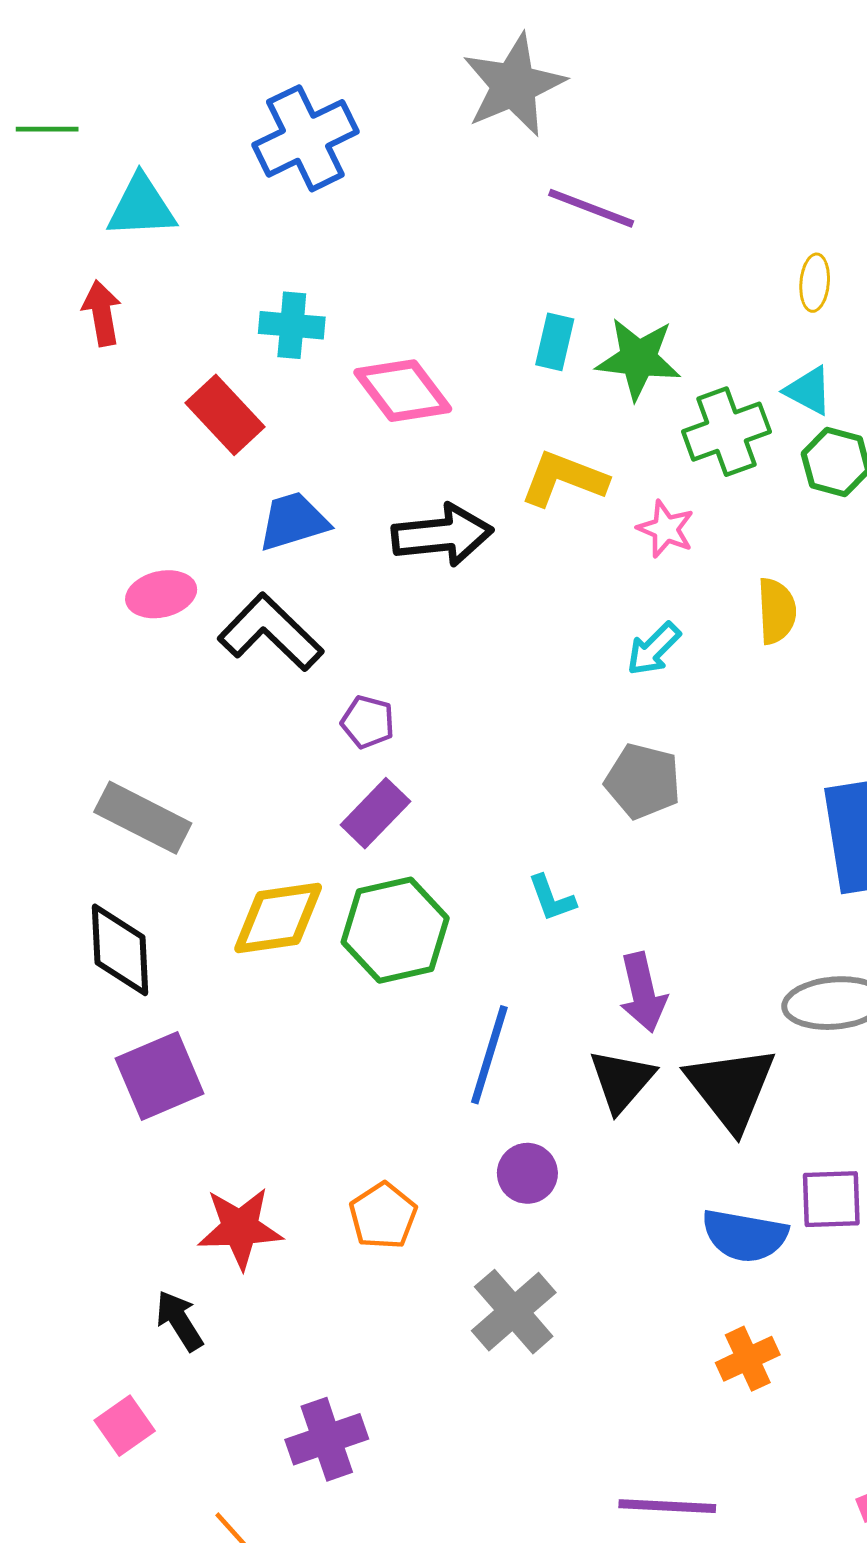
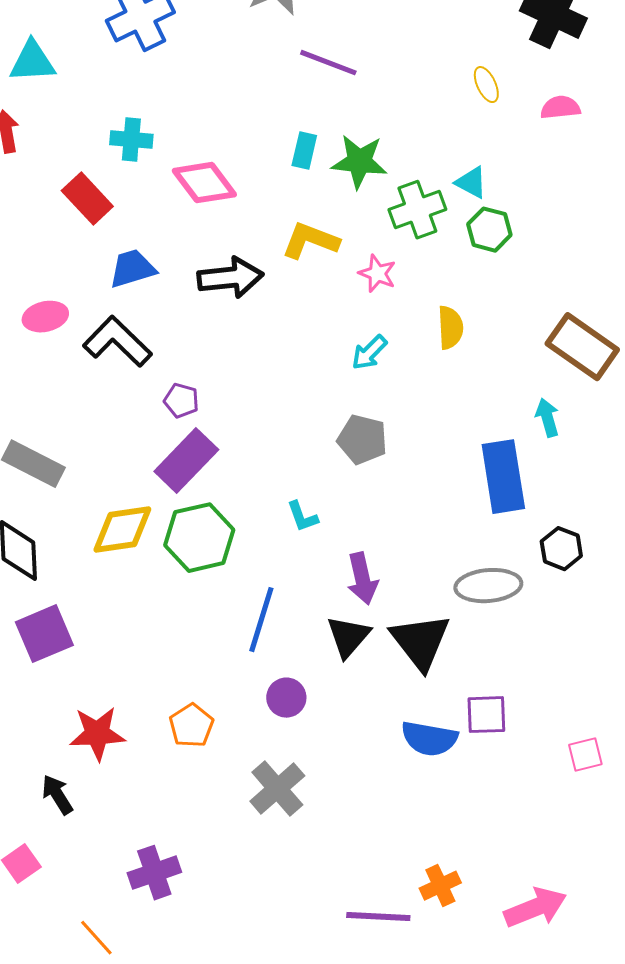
yellow ellipse: (815, 283) -> (486, 85), moved, turned -30
purple rectangle: (375, 813) -> (186, 461), size x1.4
orange cross: (748, 1359) -> (440, 886), moved

